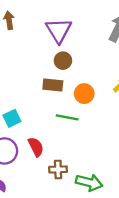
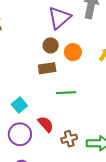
purple triangle: (59, 30) -> (59, 18), moved, turned 35
orange circle: (84, 94) -> (73, 52), moved

